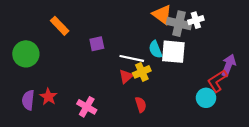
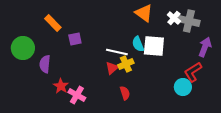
white cross: (196, 20) -> (174, 18), turned -32
gray cross: (179, 24) -> (189, 21), moved
purple square: (97, 44) -> (75, 39), moved
purple arrow: (229, 65) -> (205, 47), moved
red star: (48, 97) -> (61, 86), moved
purple semicircle: (28, 100) -> (45, 64), moved

